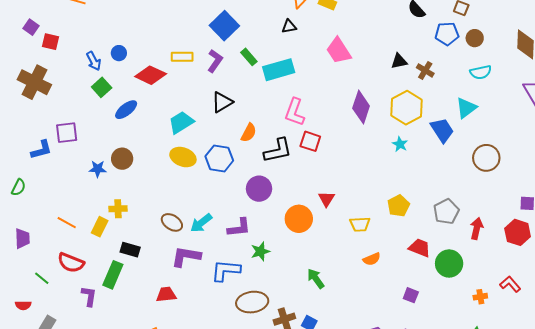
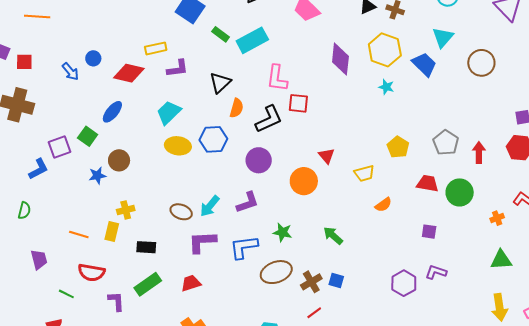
purple L-shape: (215, 61) -> (178, 68), moved, turned 60
green square: (102, 87) -> (88, 136), moved
black triangle: (222, 102) -> (220, 83), moved
brown circle: (486, 158) -> (481, 63), moved
green star: (260, 251) -> (283, 232), moved, turned -30
green rectangle: (113, 275) -> (148, 284), moved, turned 44

